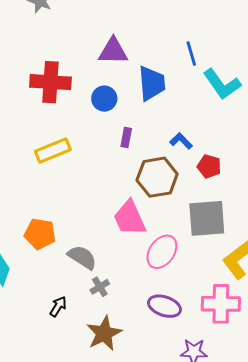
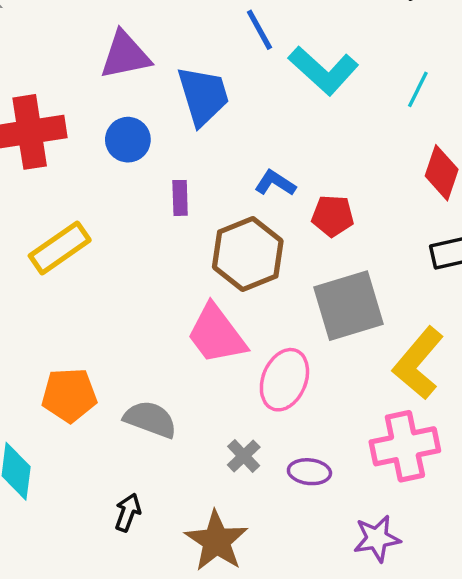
gray cross: (100, 287) -> (244, 456), moved
purple ellipse: (164, 306) -> (309, 472), size x0.7

